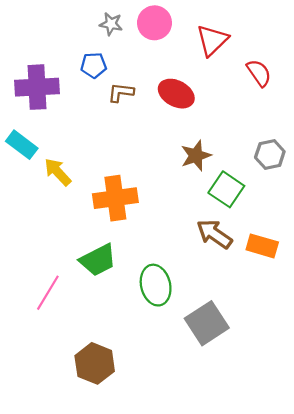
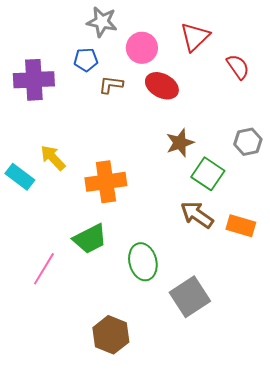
pink circle: (155, 23) -> (142, 48), moved
gray star: (111, 24) -> (102, 22), size x1.4
cyan rectangle: (22, 145) -> (20, 177), moved
brown hexagon: (95, 363) -> (111, 335), moved

